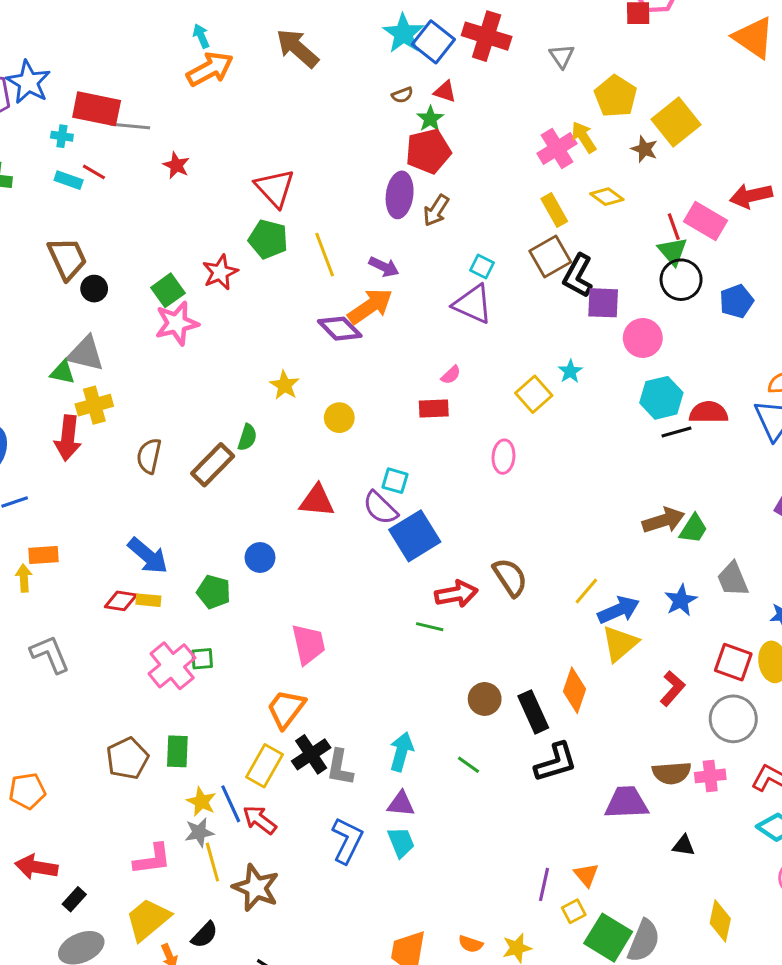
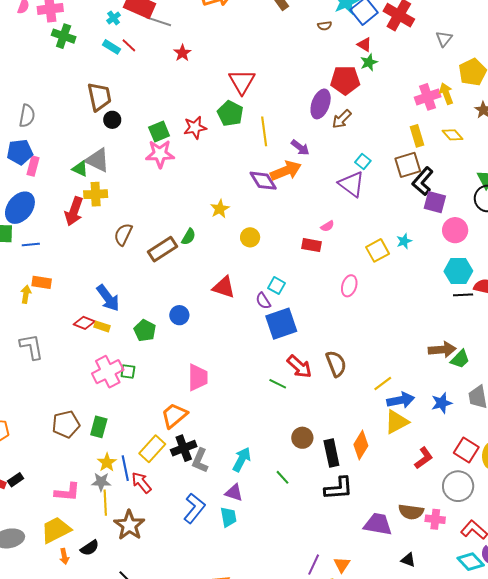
brown semicircle: (402, 95) -> (325, 26), moved
green star: (430, 119) -> (369, 62), moved
cyan cross: (62, 136) -> (114, 18), turned 32
purple semicircle: (380, 508) -> (263, 301), size x0.7
red arrow: (456, 594) -> (299, 367), turned 40
black rectangle: (74, 899) -> (16, 480), moved

